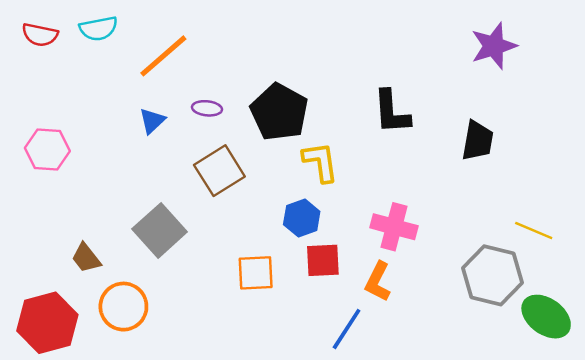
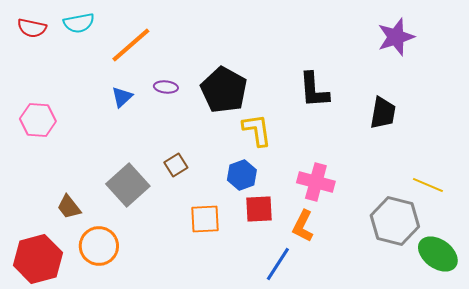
brown square: (219, 171) -> (176, 165), moved, size x0.6

